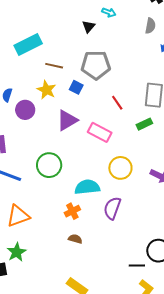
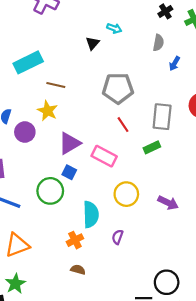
gray pentagon: (96, 65) -> (118, 88), moved
blue square: (76, 87) -> (69, 172), moved
cyan semicircle: (87, 187) -> (91, 214), turned 95
purple semicircle: (112, 208) -> (118, 237), size x0.6

